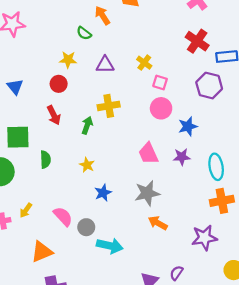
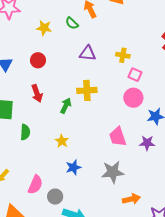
yellow star: (68, 60) -> (44, 28), moved
yellow cross: (144, 63) -> (123, 55), turned -32
red circle: (59, 84) -> (38, 60), moved
pink semicircle: (63, 216) -> (35, 185), turned 60
orange arrow: (158, 223) -> (131, 199), moved, turned 132

